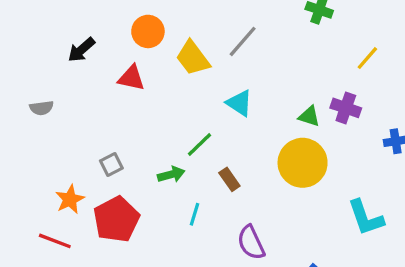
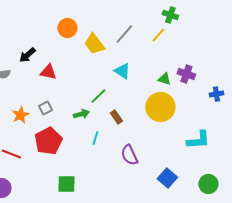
black arrow: (81, 50) -> (27, 55), moved
yellow line: (367, 58) -> (158, 35), moved
red triangle: (131, 78) -> (48, 72), moved
orange star: (70, 199) -> (20, 115), moved
cyan L-shape: (366, 218) -> (198, 140), turned -75

